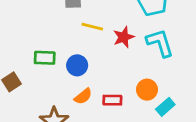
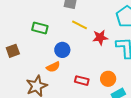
green rectangle: (45, 58) -> (40, 28), moved
orange semicircle: (83, 96) -> (53, 67), moved

